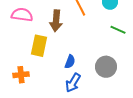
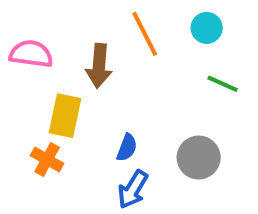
orange cross: (21, 75) -> (47, 160), moved, turned 35

